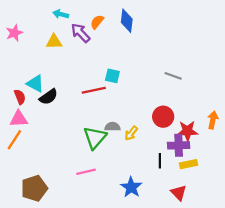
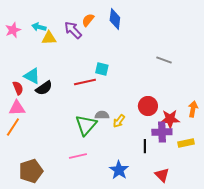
cyan arrow: (61, 14) -> (39, 27), moved
gray line: (173, 76) -> (164, 60), moved
yellow rectangle: (189, 164) -> (186, 143), moved

